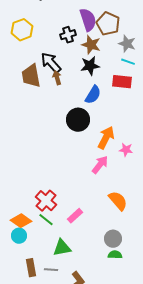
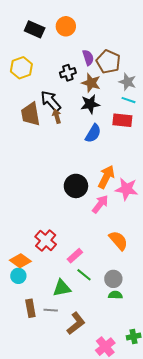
purple semicircle: (88, 20) -> (88, 58), size x0.7
black circle: (78, 120) -> (76, 186), moved
pink star: (126, 150) -> (126, 189), size x1.6
green line: (46, 220) -> (84, 275), moved

